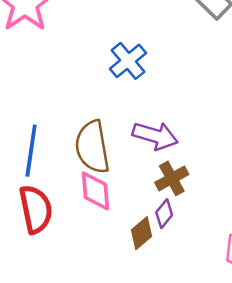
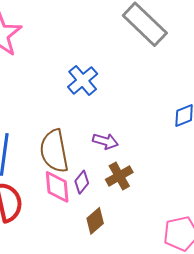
purple arrow: (155, 136) -> (105, 141), size x0.7
purple diamond: (164, 214) -> (82, 182), moved

